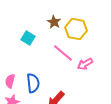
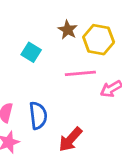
pink line: (63, 53) -> (80, 73), turned -45

